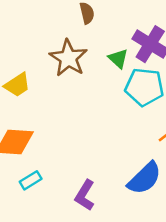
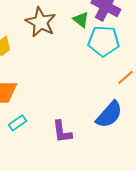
purple L-shape: (85, 195) -> (62, 132), turned -35

